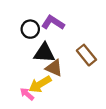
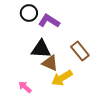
black circle: (30, 29) -> (29, 13), moved
yellow arrow: (40, 84) -> (62, 78), moved

